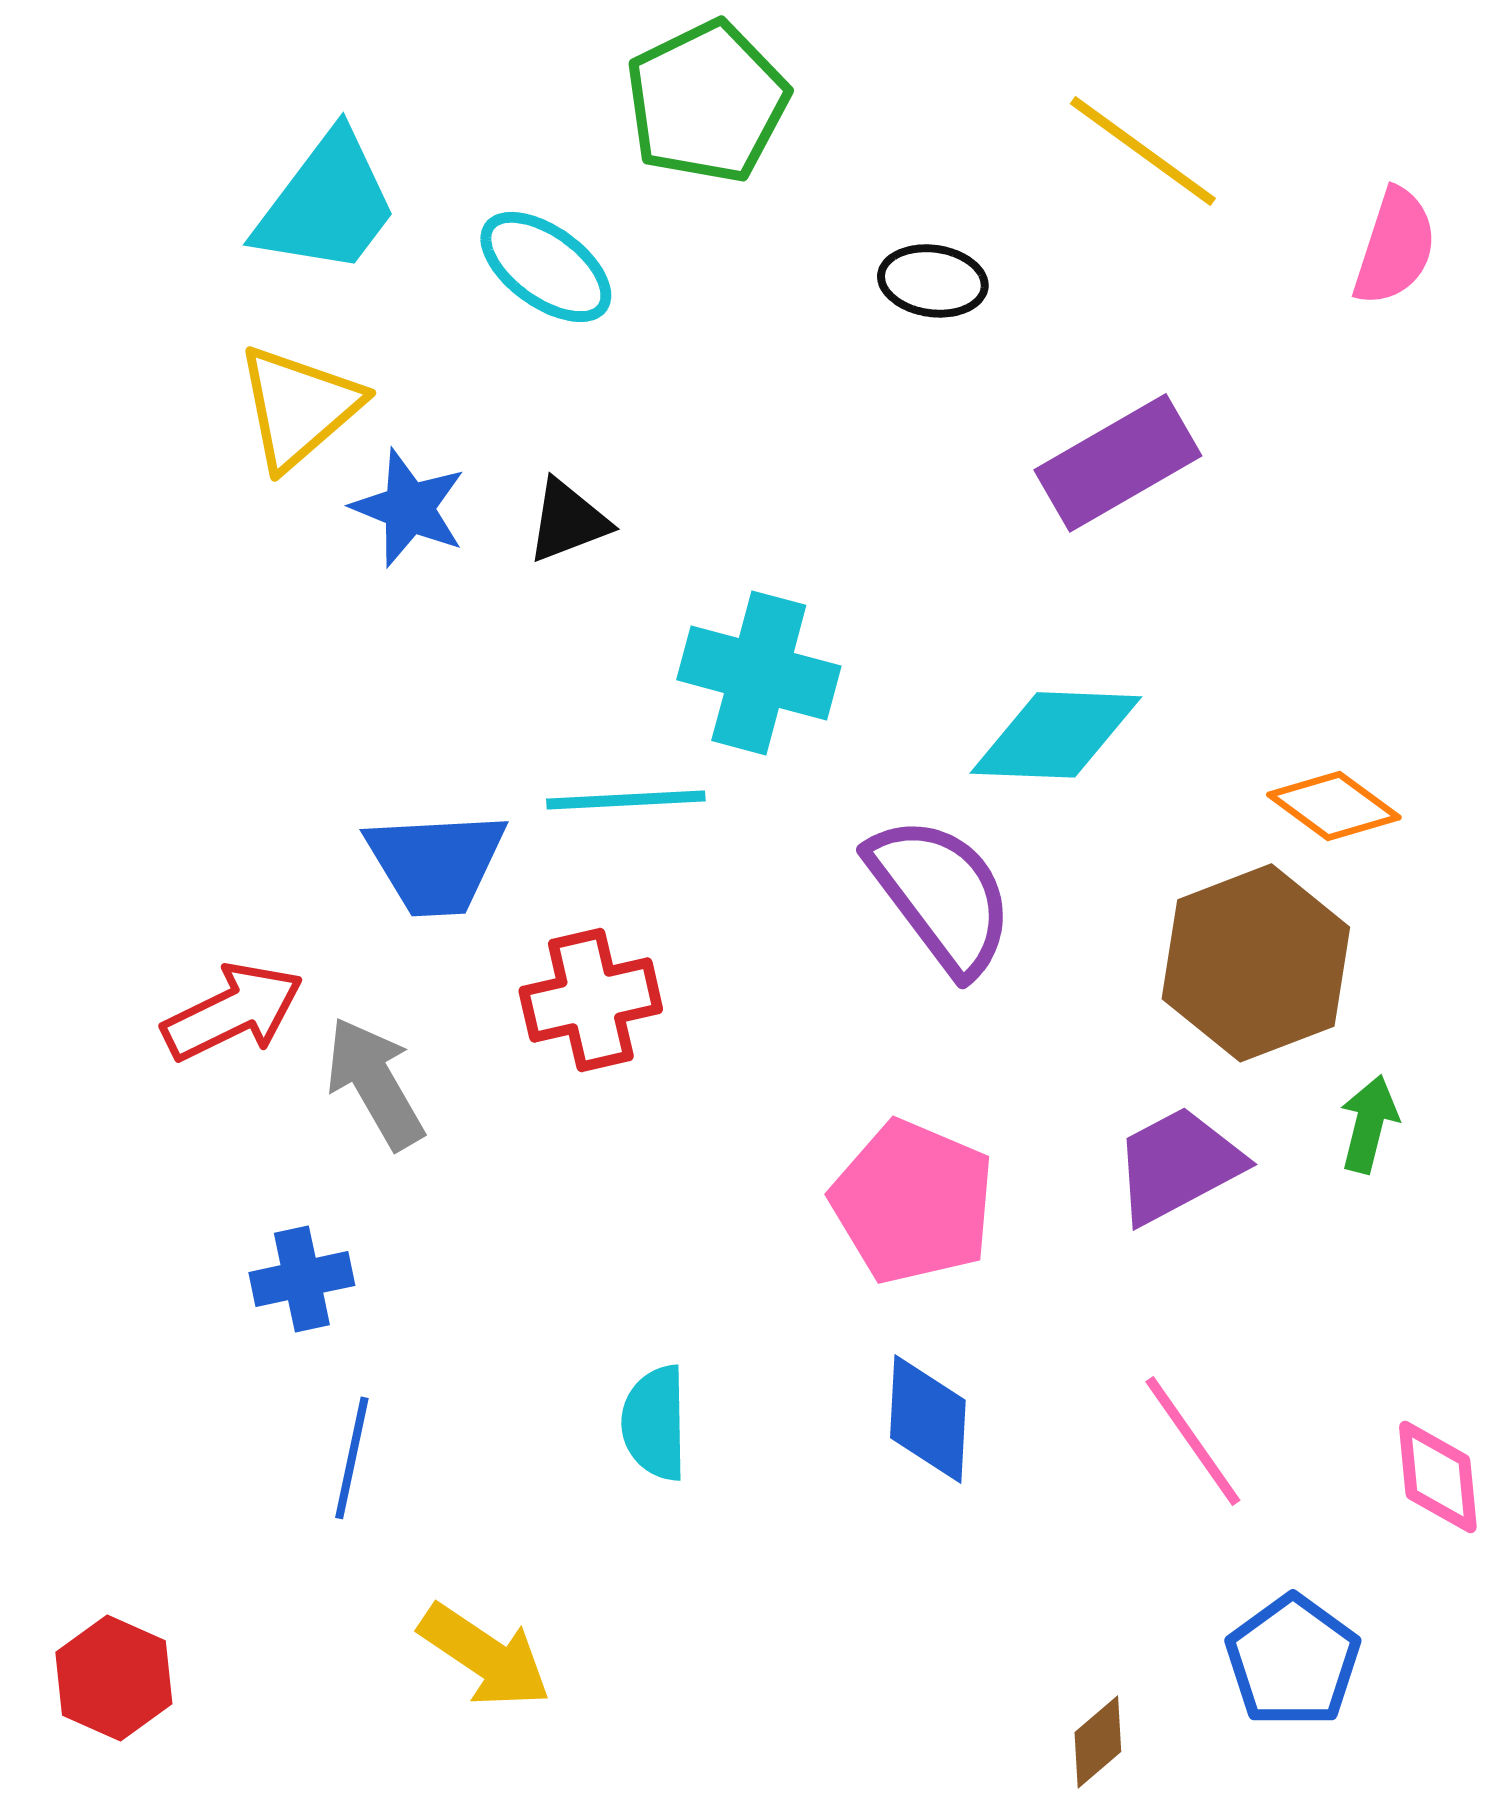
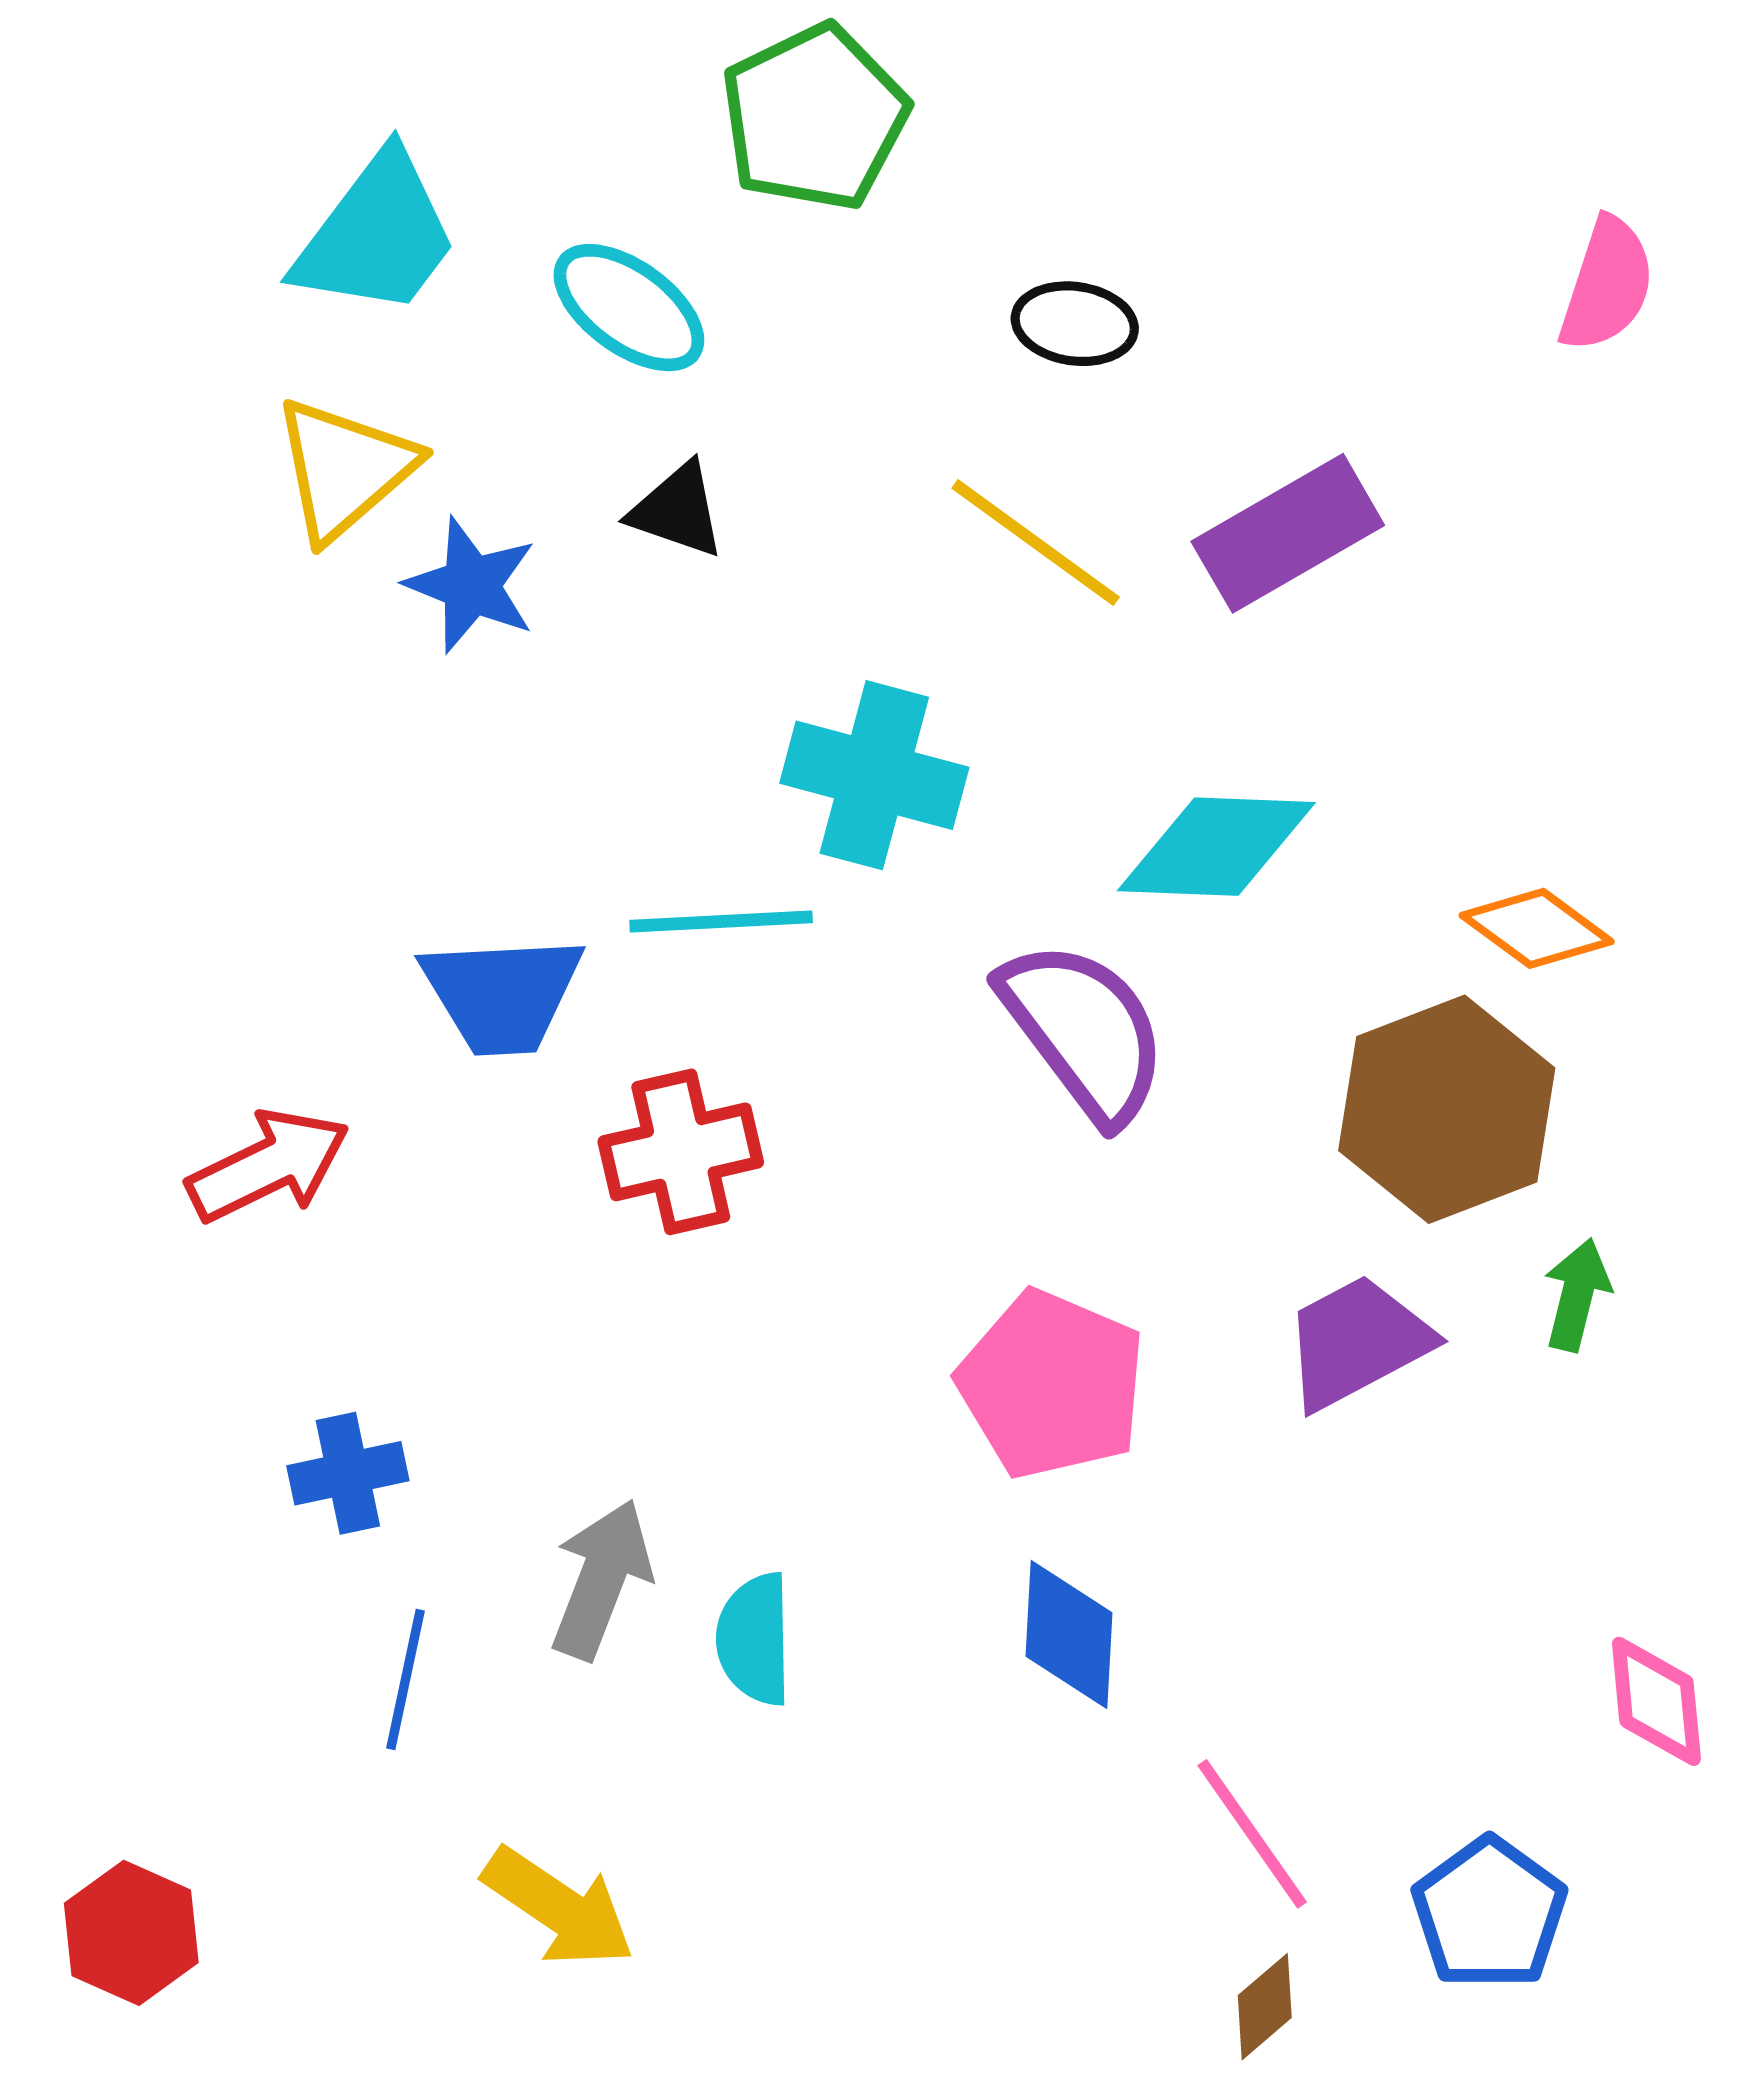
yellow line: (1143, 151) -> (1036, 543), moved
black triangle: (568, 521) -> (677, 510), moved, turned 40
gray arrow: (375, 1083) -> (601, 1579), moved, turned 51
pink line: (1193, 1441) -> (1252, 1834), moved

